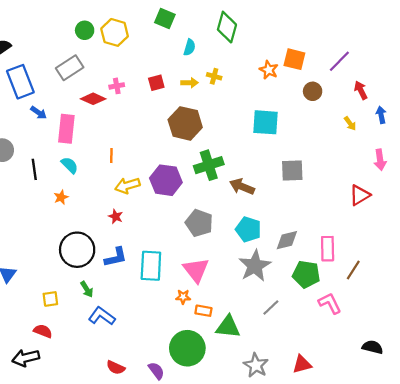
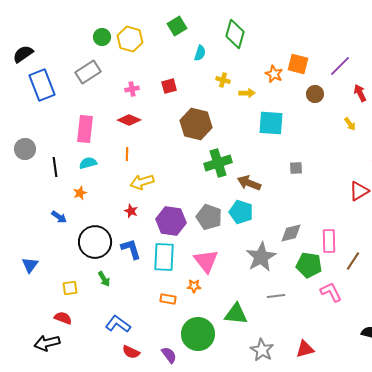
green square: (165, 19) -> (177, 26), turned 36
yellow arrow: (189, 83) -> (247, 93), moved
red diamond: (93, 99) -> (129, 120), moved
blue arrow: (39, 113) -> (59, 217), moved
cyan semicircle: (70, 165) -> (88, 163), turned -60
gray square: (292, 171) -> (296, 168), size x0.6
purple hexagon: (166, 180) -> (171, 221), moved
cyan pentagon: (248, 229) -> (241, 212), moved
blue L-shape: (116, 257) -> (131, 249), turned -95
gray line: (271, 308) -> (276, 296), turned 36
orange rectangle: (203, 311) -> (168, 299), moved
blue L-shape: (102, 316) -> (118, 324), moved

